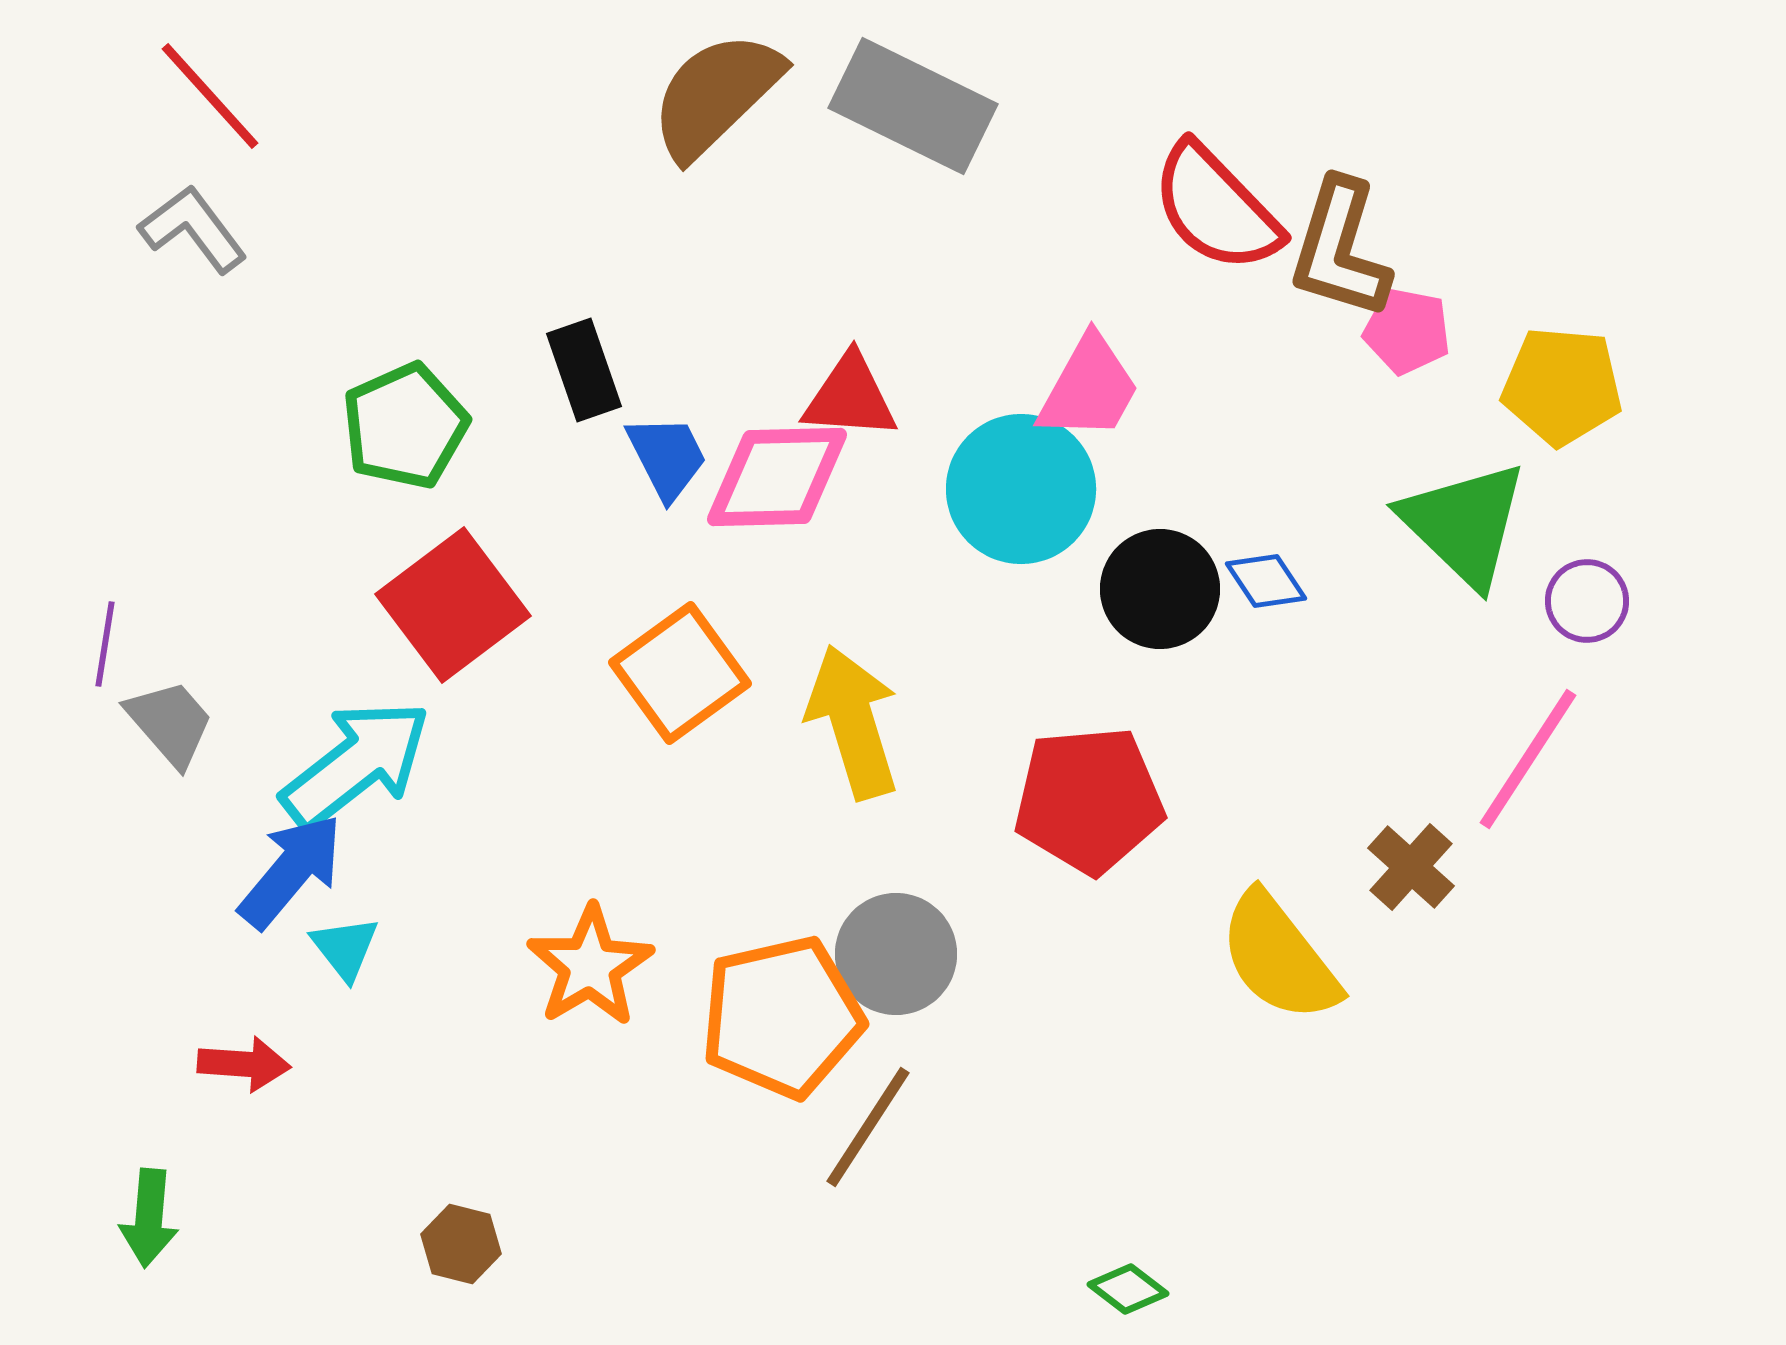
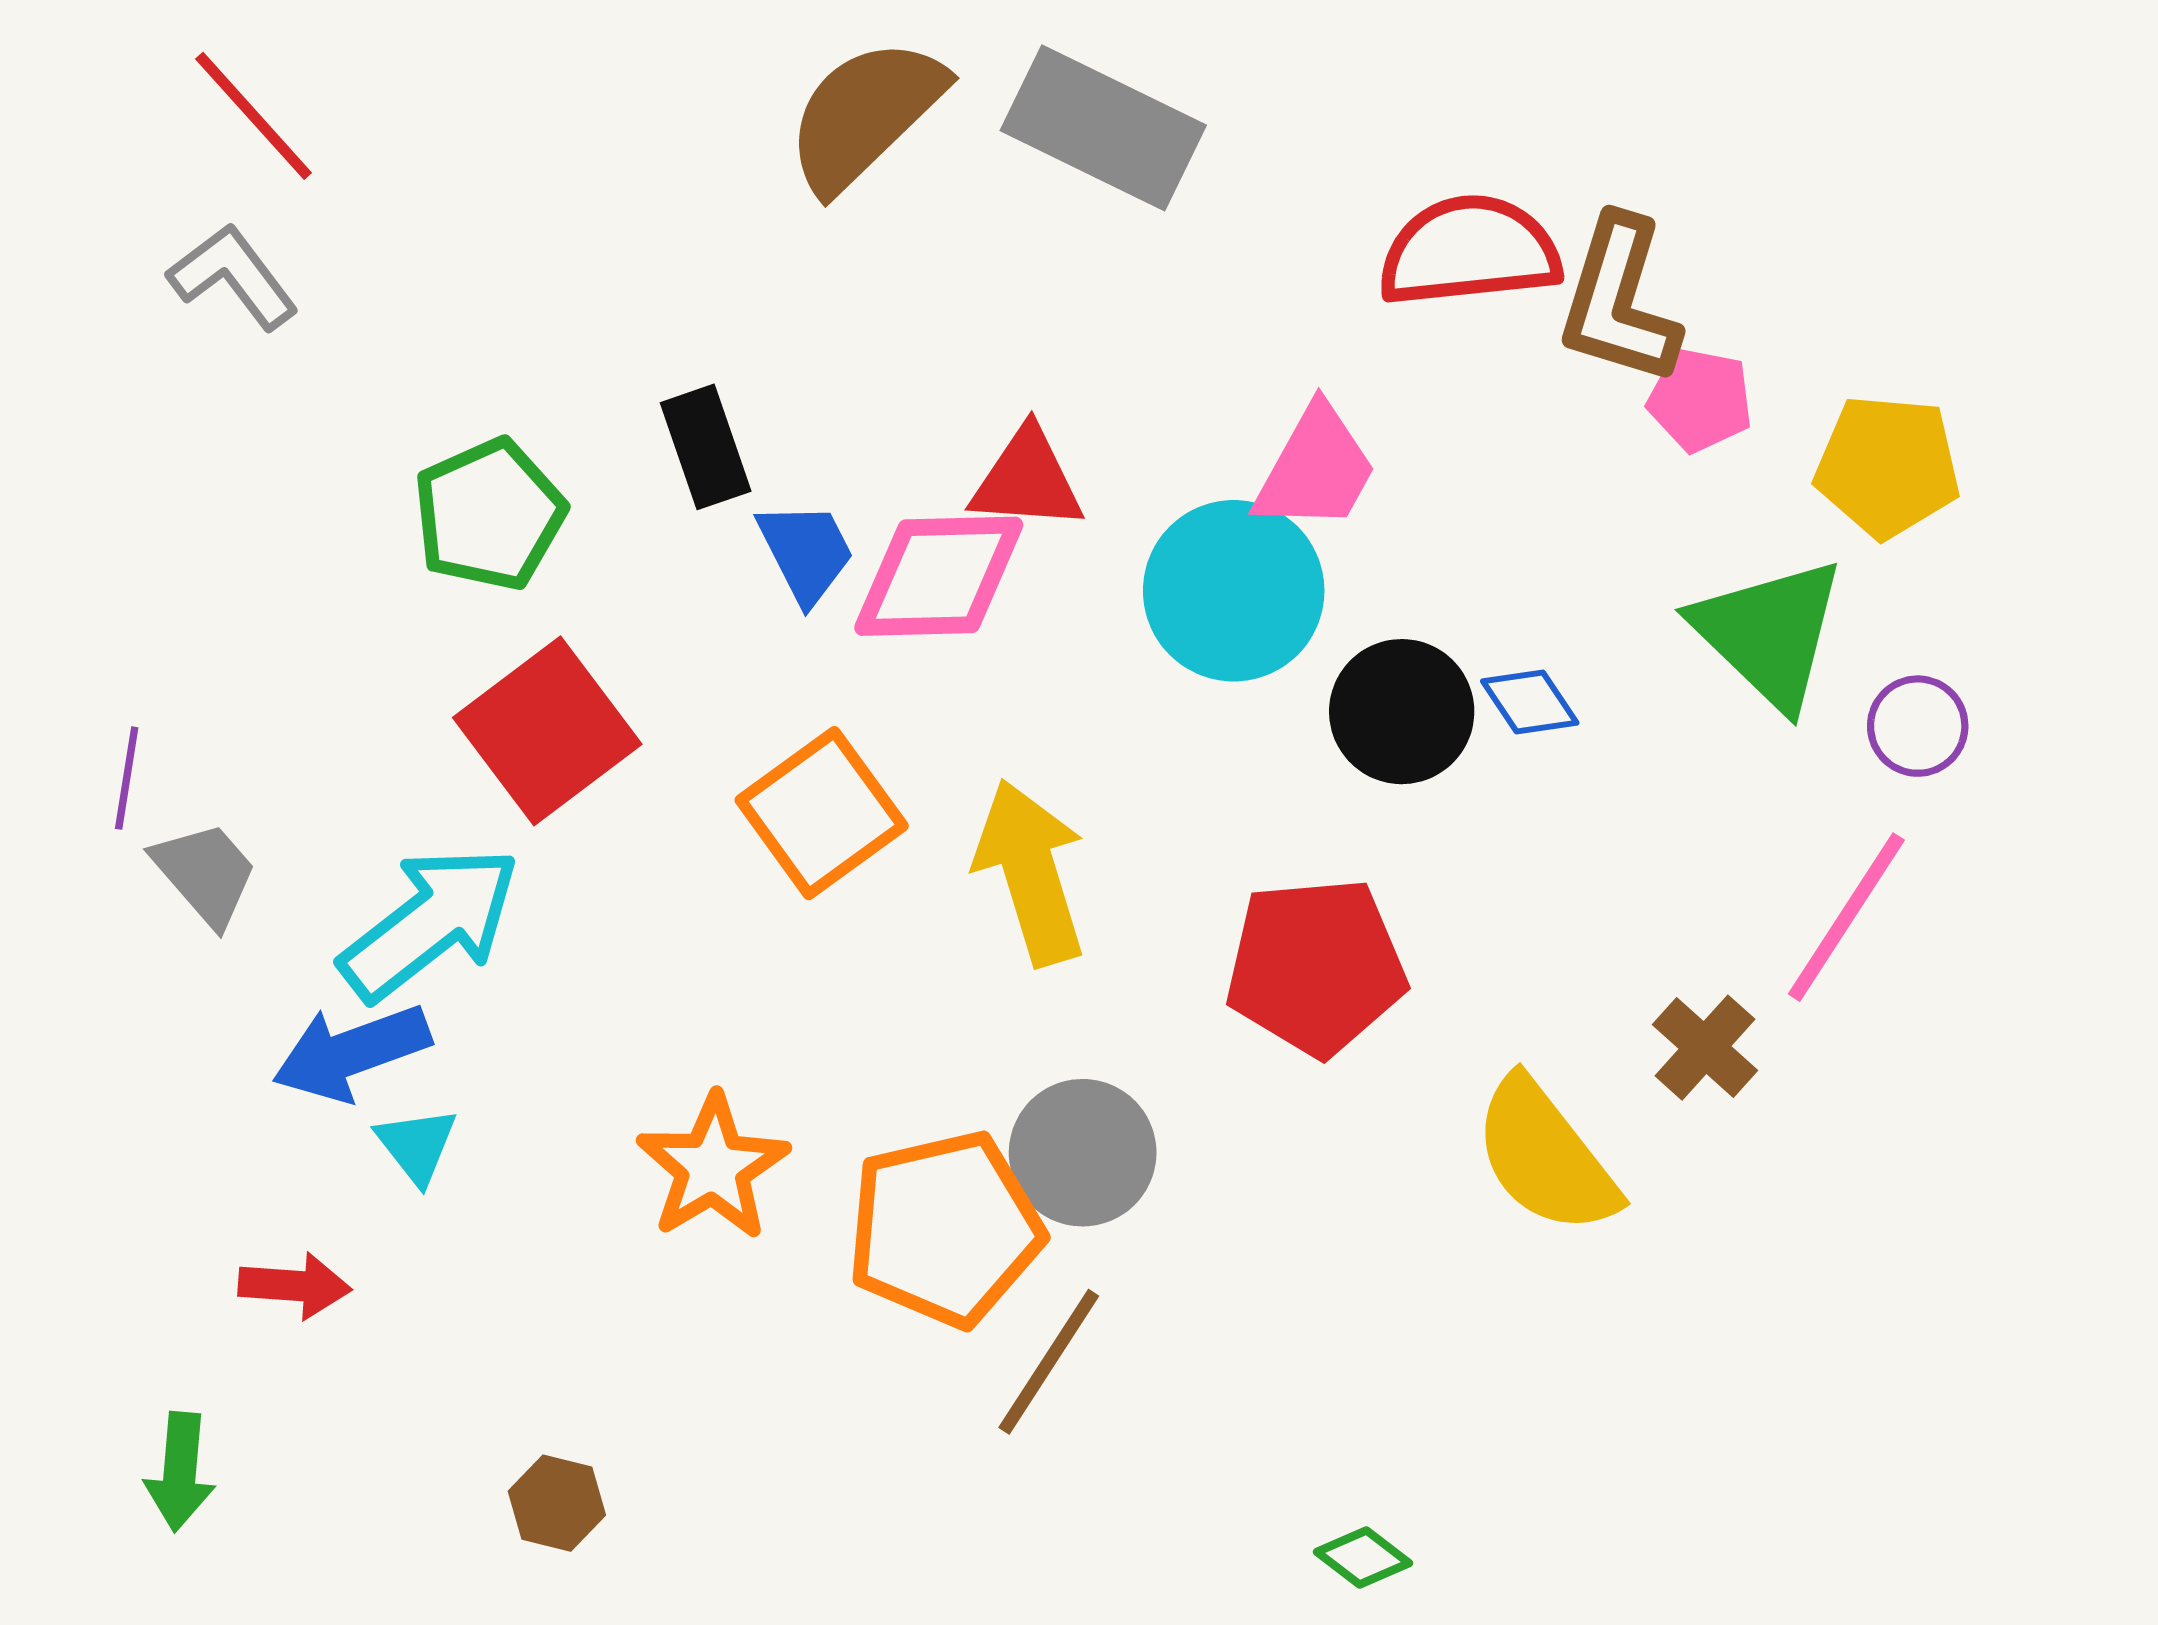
red semicircle: (1216, 208) -> (1469, 251), turned 128
blue arrow: (291, 871) -> (351, 1052), turned -150

